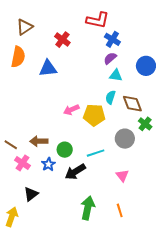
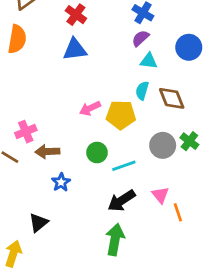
blue triangle: (48, 68) -> (75, 49), moved
green cross: (145, 124) -> (189, 141), moved
green circle: (65, 150) -> (97, 153), moved
pink cross: (22, 163) -> (26, 132), moved, turned 35
black arrow: (75, 172) -> (121, 201), moved
orange line: (120, 210) -> (178, 212), moved

